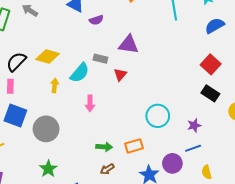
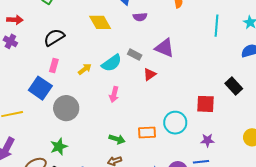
yellow diamond: (48, 56) -> (100, 22), moved, turned 30
red square: (211, 64) -> (206, 104), moved, turned 36
yellow arrow: (55, 85) -> (85, 69), turned 32
pink rectangle: (10, 86) -> (54, 65), moved
black rectangle: (210, 93) -> (234, 86), moved
orange rectangle: (134, 146) -> (147, 132), moved

